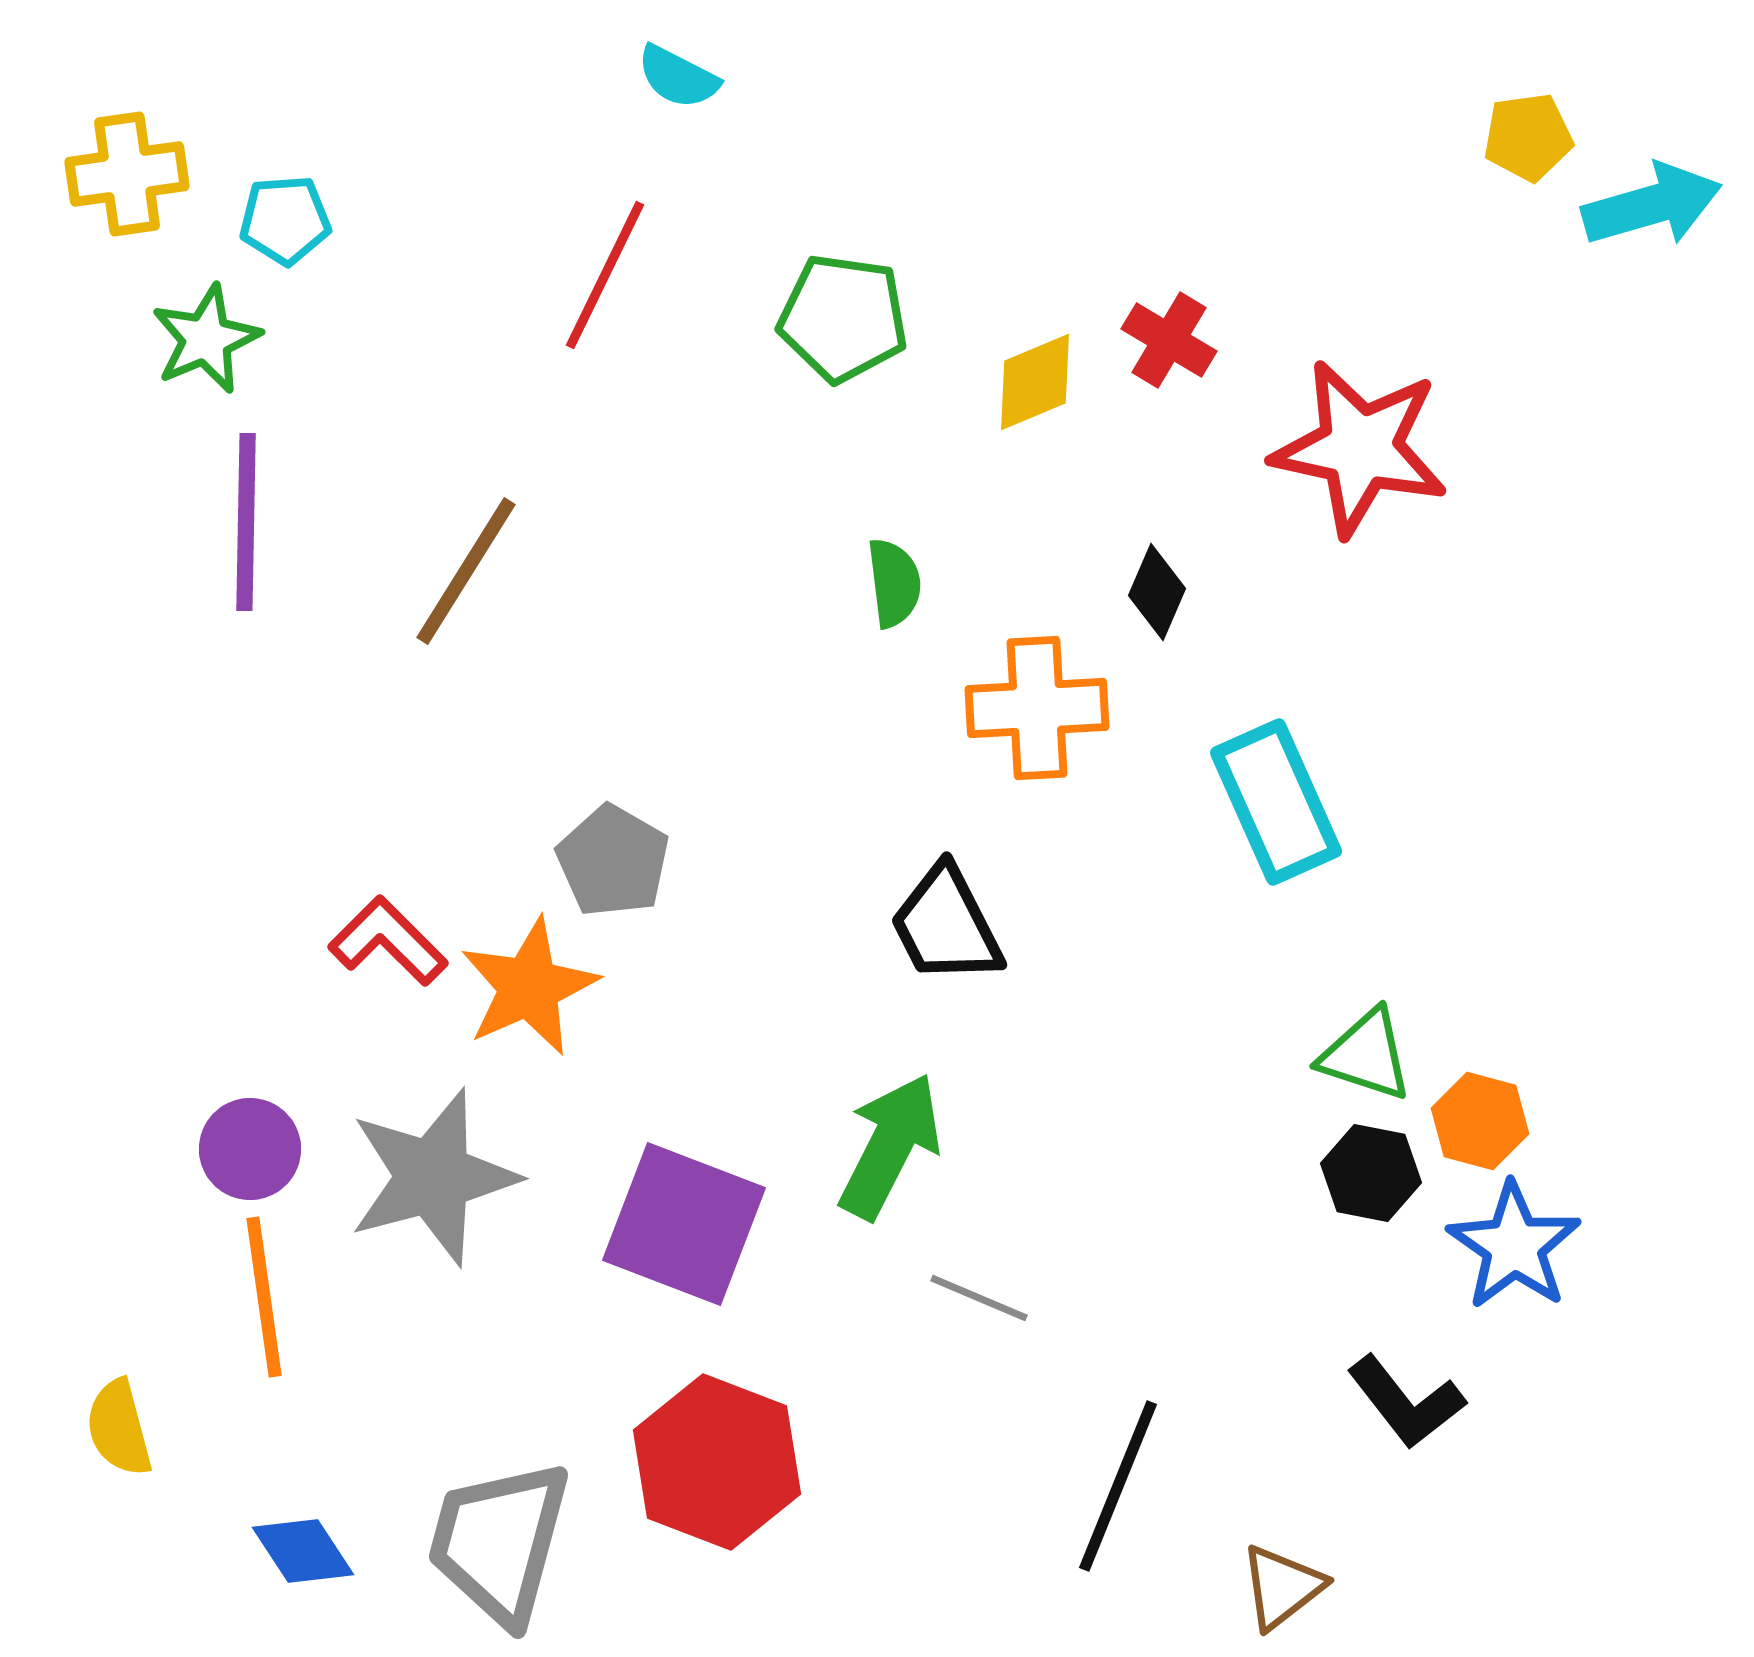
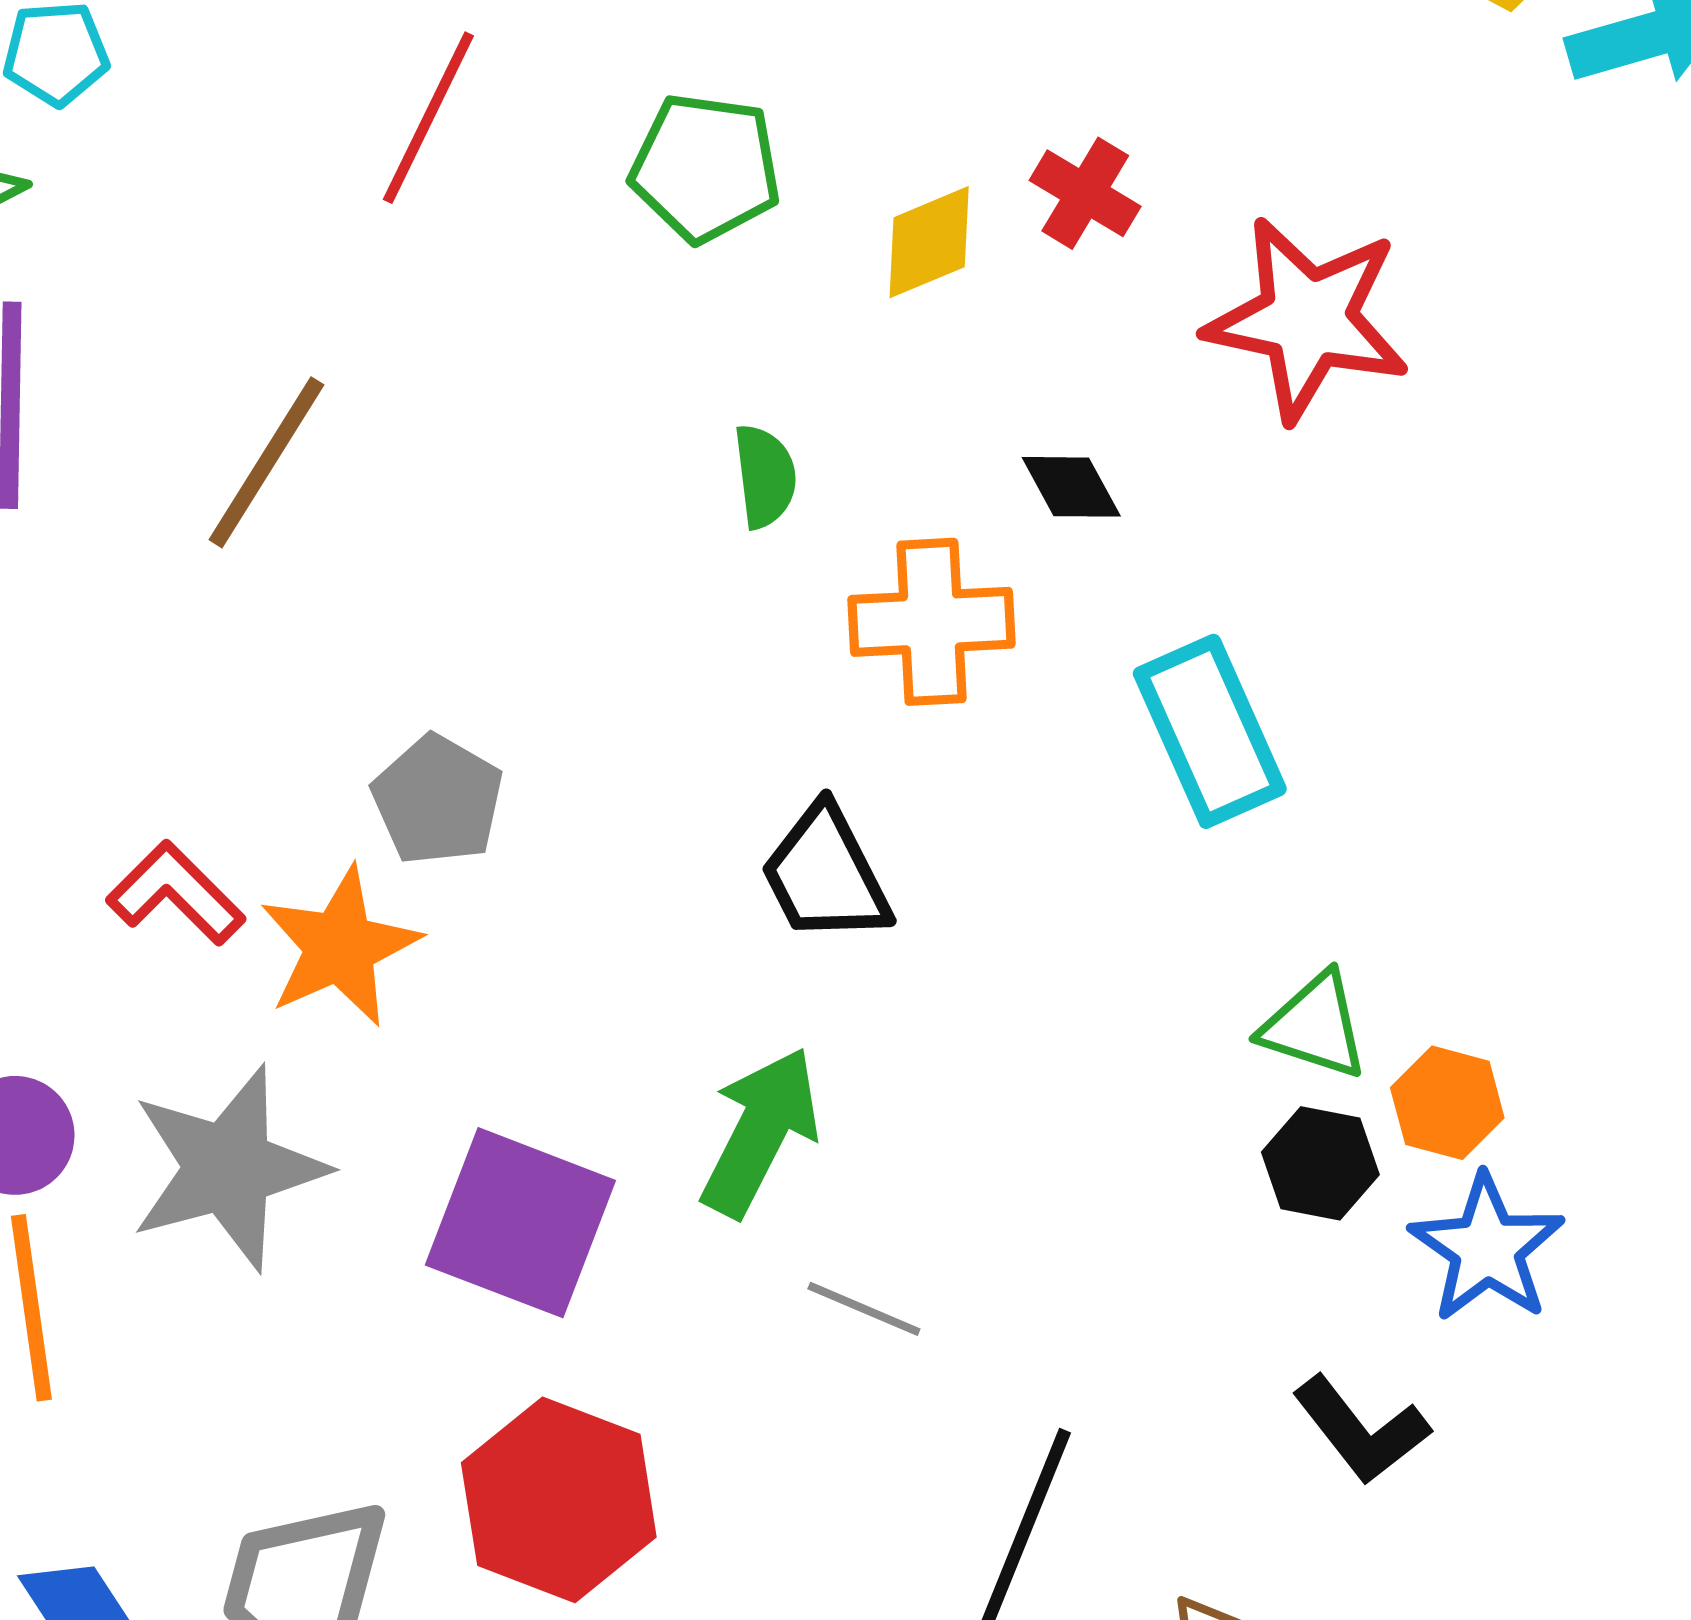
black diamond: (1157, 592) -> (1071, 487), turned -52

